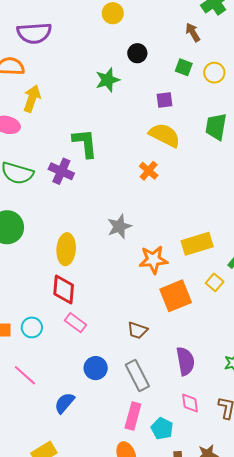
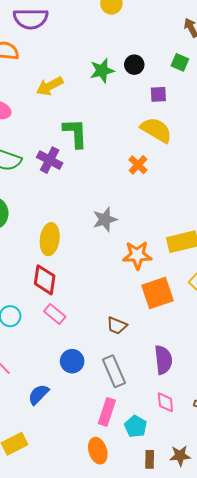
black circle: (137, 53) -> (134, 65), moved
yellow arrow: (32, 99) -> (50, 86), moved, turned -140

